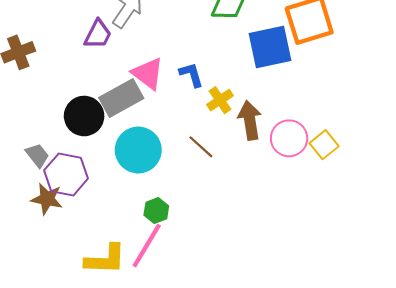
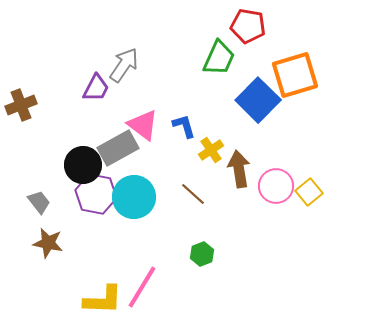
blue square: (270, 47) -> (258, 100), turned -33
purple hexagon: (66, 174) -> (96, 194), moved
green hexagon: (156, 211) -> (202, 254), moved

